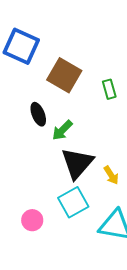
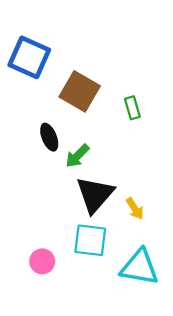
cyan square: (73, 202) -> (90, 240), turned 36

